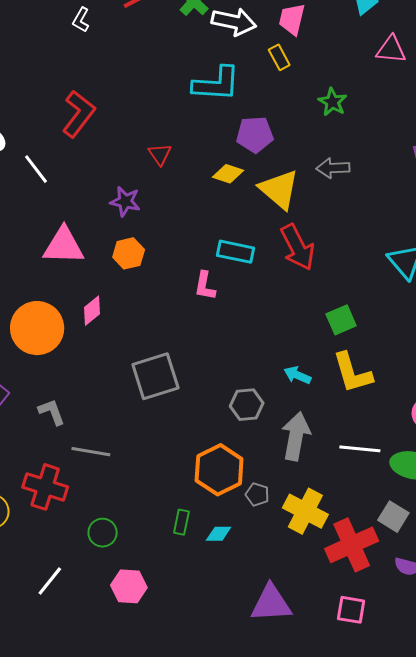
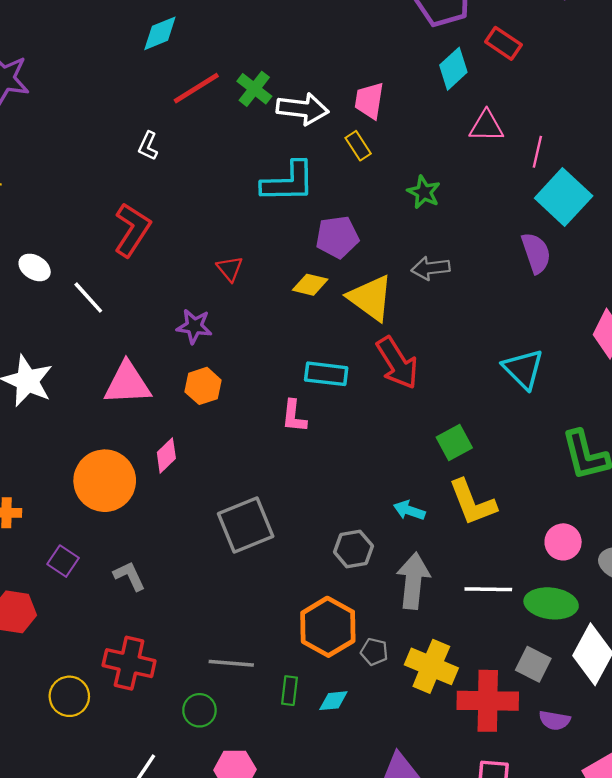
white L-shape: (81, 20) -> (148, 146), moved
gray line: (91, 452) -> (231, 663), moved
red cross: (352, 545) -> (488, 701), turned 30

